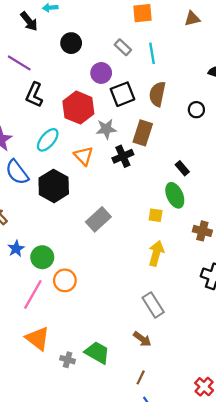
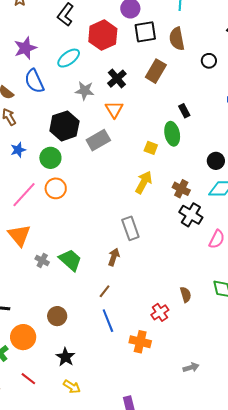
brown semicircle: (157, 94) -> (177, 39), turned -35
gray star: (106, 129) -> (85, 91), moved
orange triangle: (84, 156) -> (114, 109), moved
black cross: (123, 156) -> (117, 79), moved, turned -30
black hexagon: (54, 186) -> (64, 126), moved
brown cross: (202, 231) -> (181, 189), moved
green circle: (42, 257) -> (50, 158), moved
brown arrow: (142, 339) -> (114, 257), turned -120

